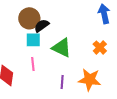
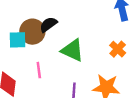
brown circle: (29, 18) -> (32, 32), moved
cyan square: (33, 40) -> (17, 40), moved

